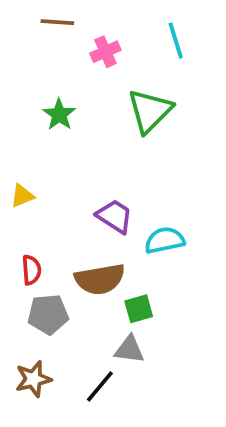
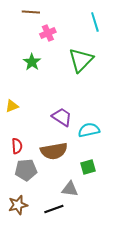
pink cross: (105, 52) -> (48, 33), moved
green square: (139, 309) -> (88, 167), moved
black line: (100, 386) -> (54, 209), turned 30

